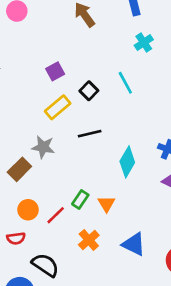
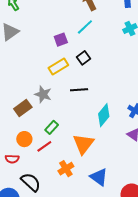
cyan line: (125, 83) -> (85, 27), moved, turned 66
green rectangle: (80, 200) -> (52, 127), moved
orange triangle: (106, 204) -> (83, 144), size x1.6

